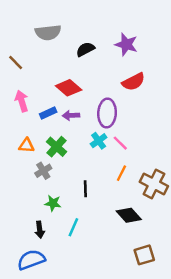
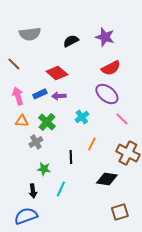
gray semicircle: (48, 32) -> (30, 34), moved
brown line: (16, 63) -> (14, 64), moved
pink arrow: (22, 101) -> (18, 96), moved
purple ellipse: (107, 113) -> (107, 94), moved, turned -55
pink line: (120, 143) -> (122, 119), moved
orange line: (121, 173) -> (92, 144), moved
black diamond: (129, 215) -> (107, 179), turned -40

